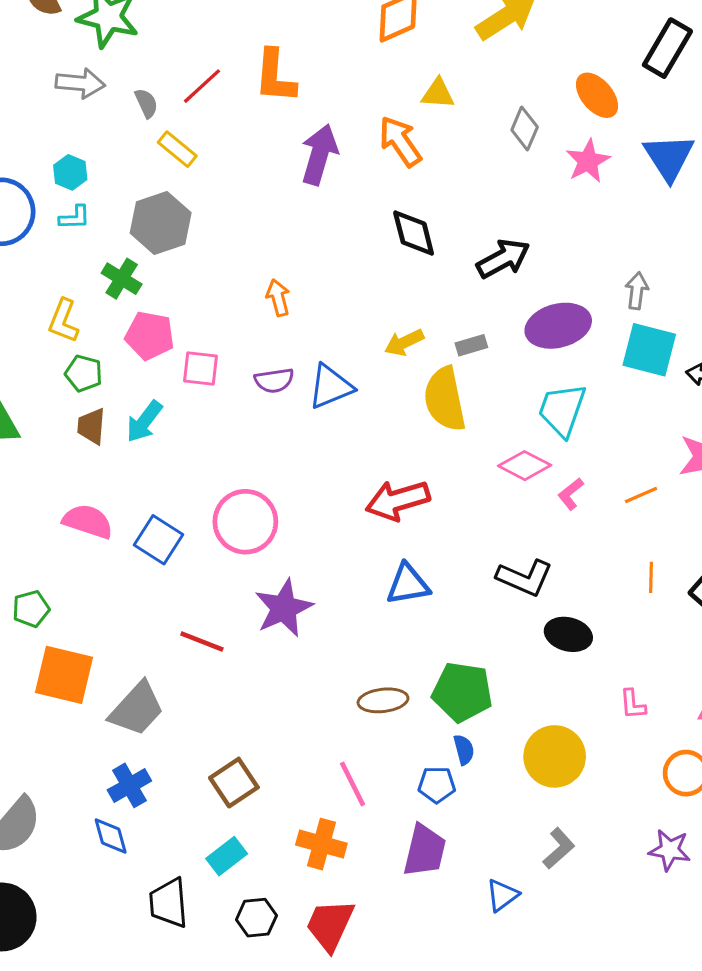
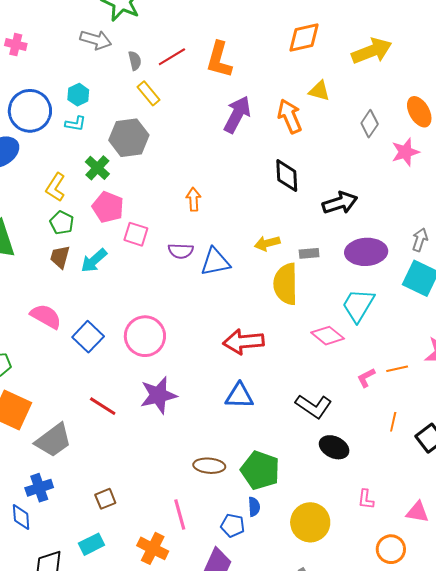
pink L-shape: (571, 494) -> (366, 378), moved
brown square: (234, 783) -> (105, 499), size x0.7

